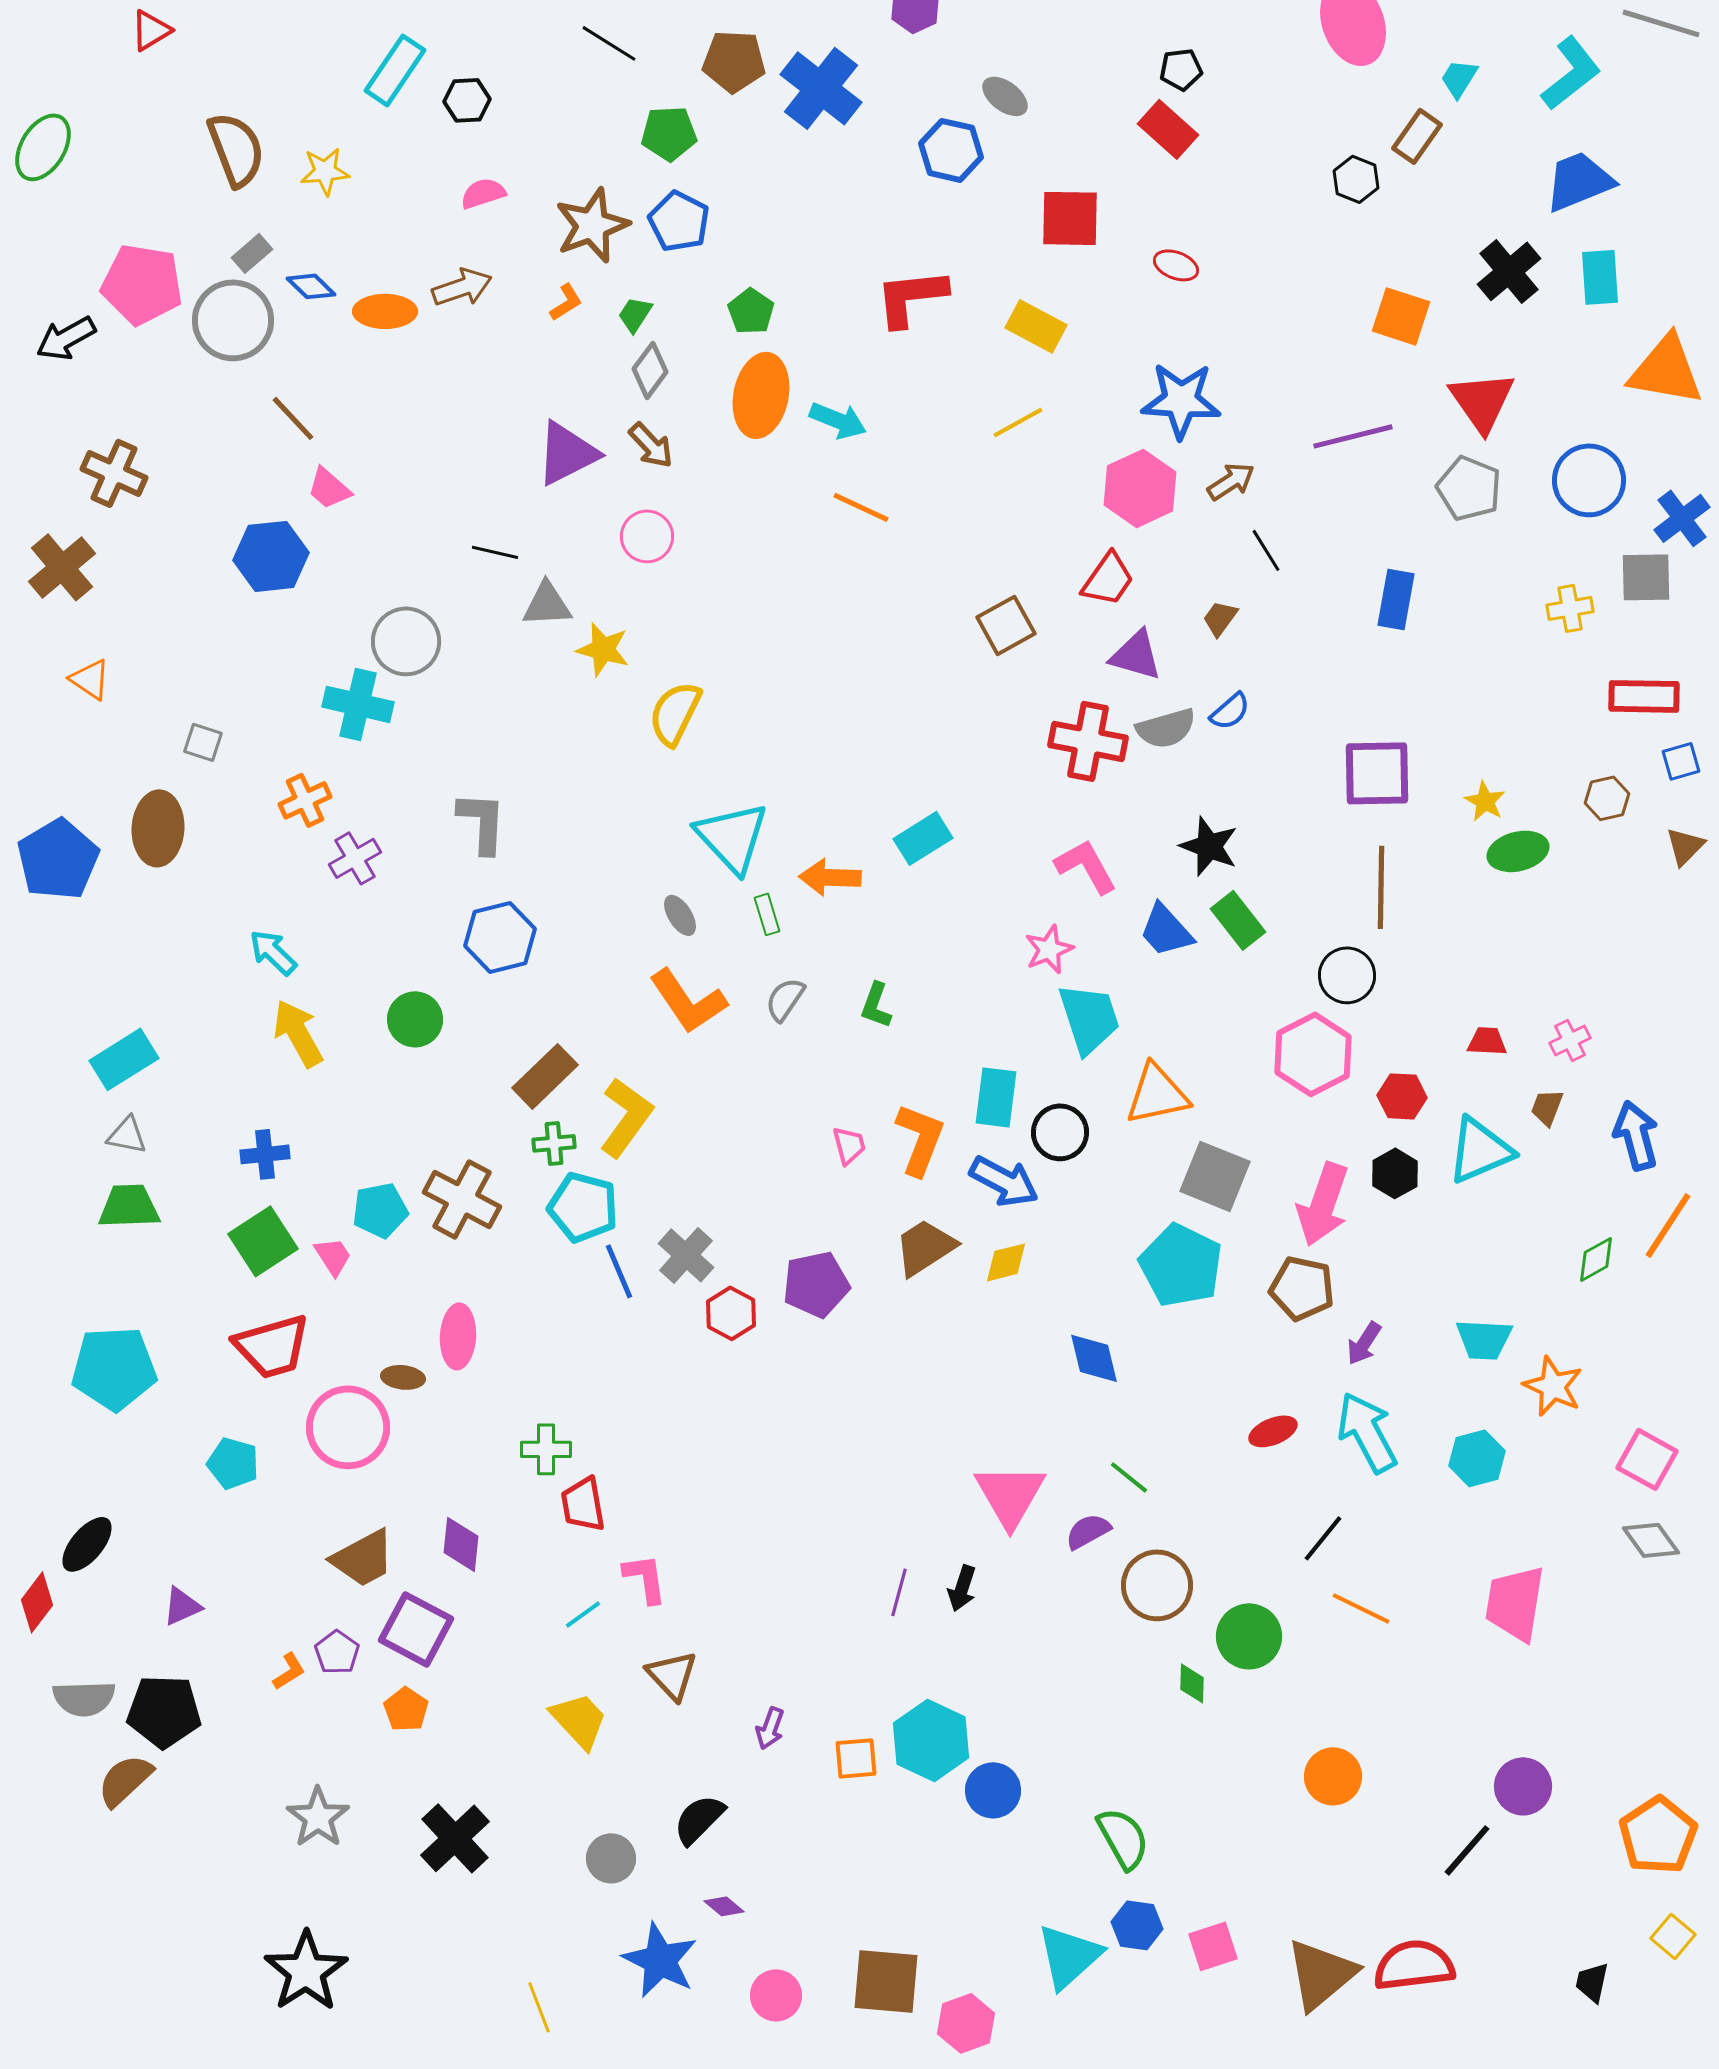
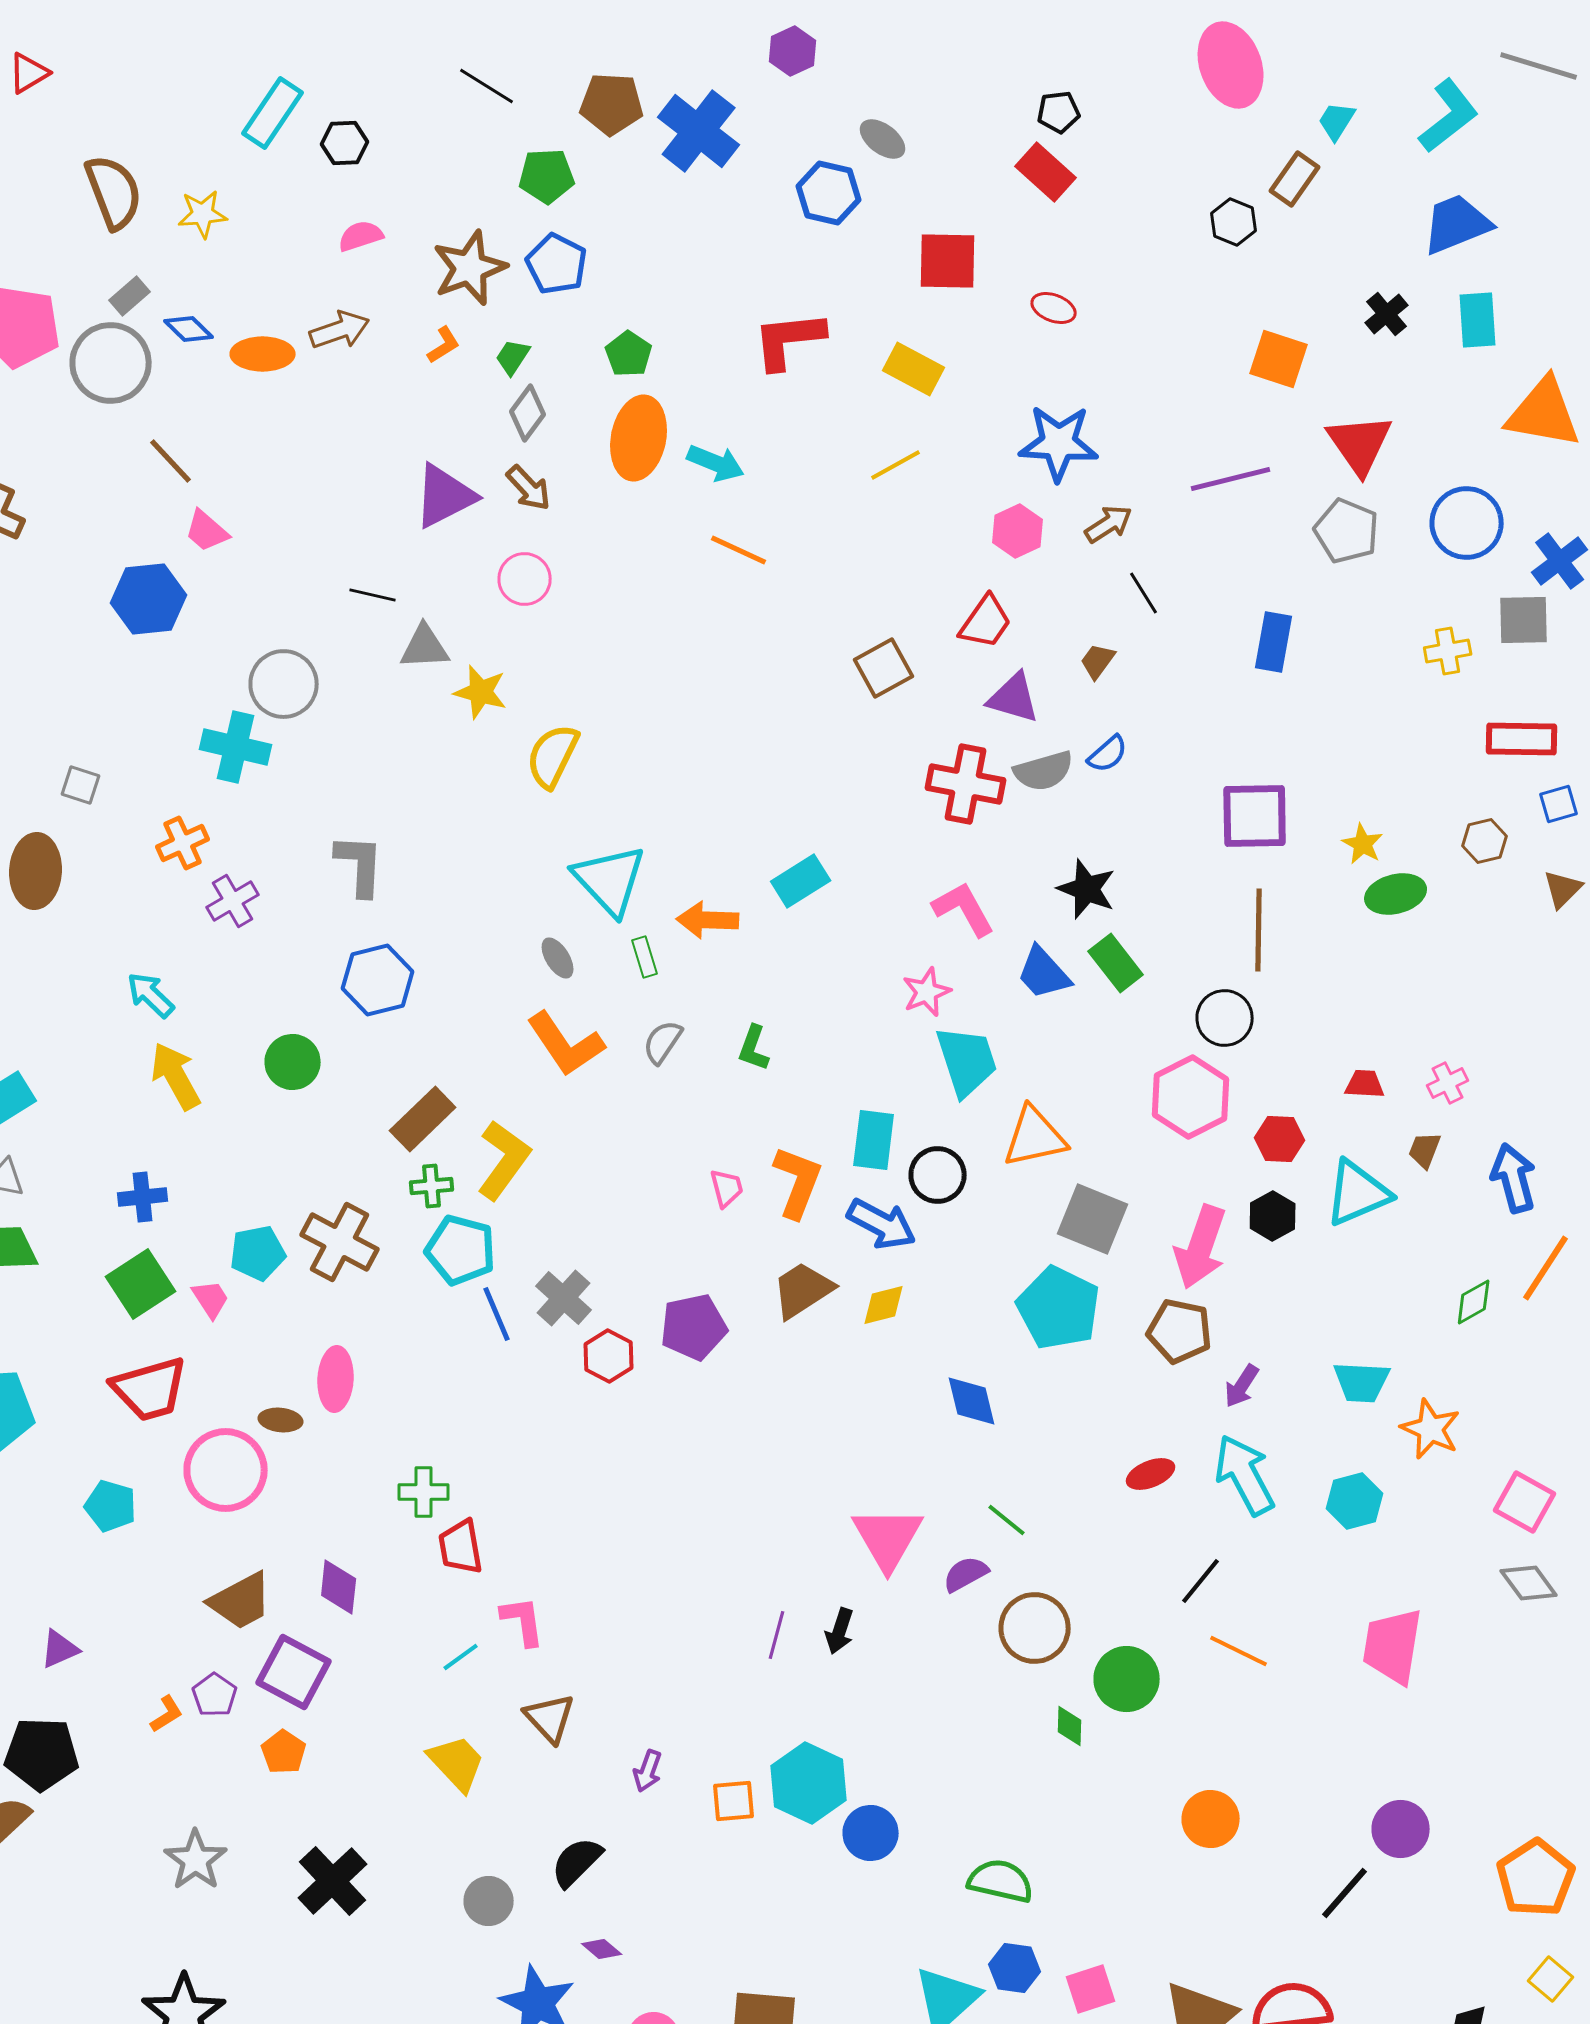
black cross: (1509, 271) -> (1387, 314), size x0.7
pink hexagon: (1140, 488) -> (1018, 531), size x0.7
green semicircle: (1123, 1838) -> (1001, 1881), turned -48

